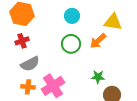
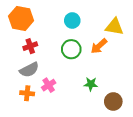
red cross: (22, 41) -> (30, 46), moved
green star: (98, 77) -> (91, 84), moved
pink cross: (53, 86) -> (49, 85), moved, size x0.6

